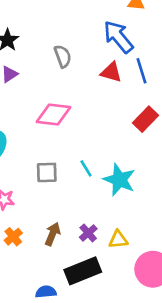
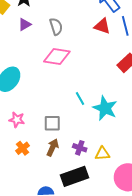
gray semicircle: (63, 56) -> (56, 26), moved
gray square: (47, 172) -> (52, 123), moved
purple cross: (88, 233) -> (80, 148), turned -32

